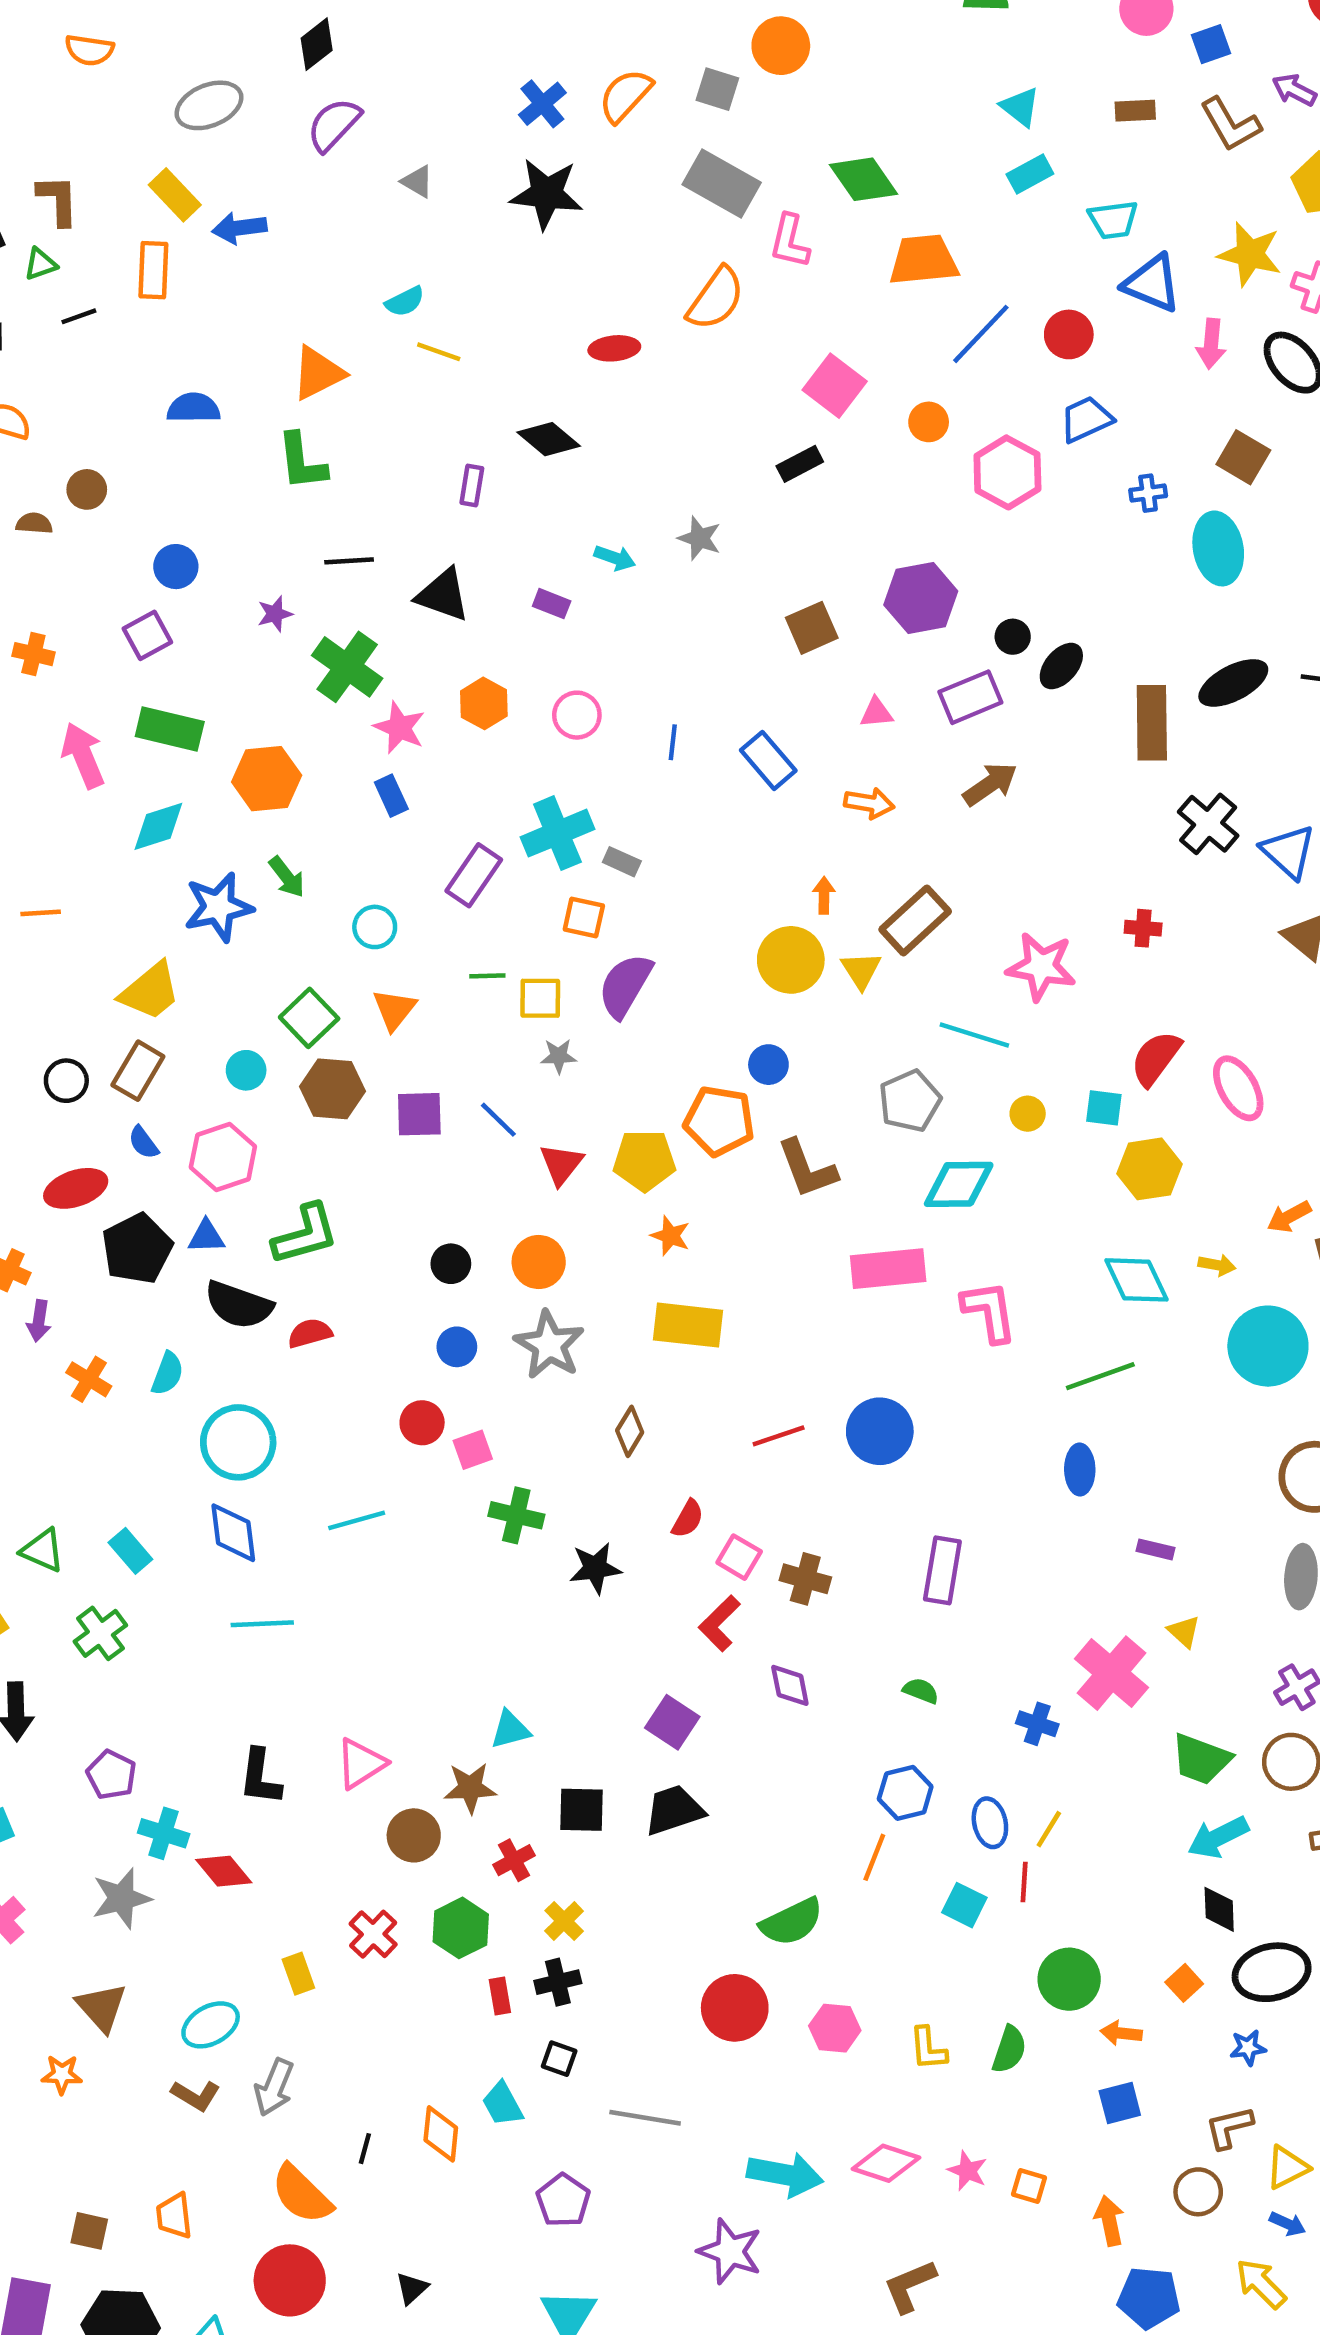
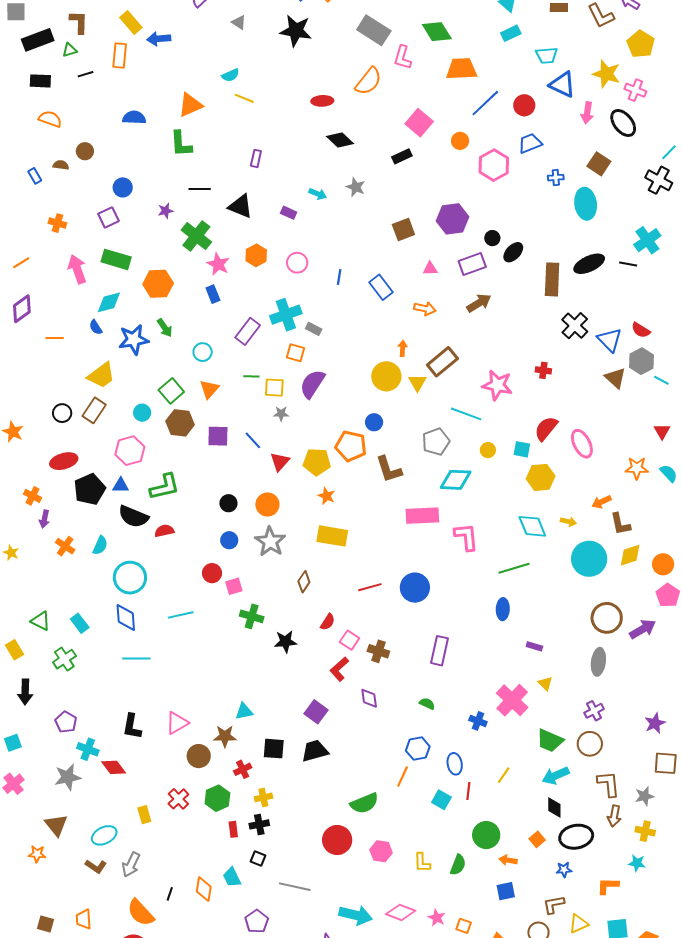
black diamond: (549, 439) -> (340, 140), moved
blue semicircle: (143, 1143) -> (96, 327), moved
yellow line: (1049, 1829) -> (504, 775), moved
yellow cross: (564, 1921) -> (263, 797), turned 30

